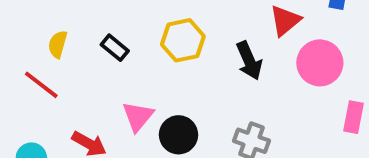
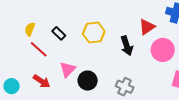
red line: (41, 85) -> (39, 49), moved

